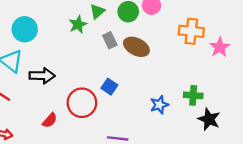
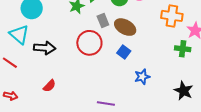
blue square: (109, 87) -> (124, 52), moved
green cross: (193, 95) -> (183, 49), moved
red circle: (82, 103) -> (89, 43), moved

